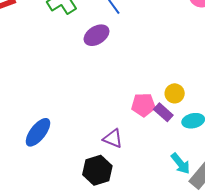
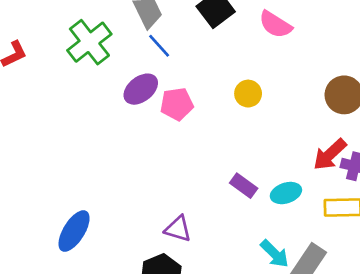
yellow circle: (175, 93) -> (248, 94), moved
pink pentagon: (143, 105) -> (177, 104), moved

